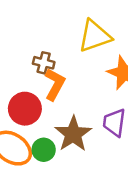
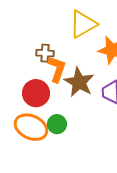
brown star: (73, 134) -> (79, 82), moved

